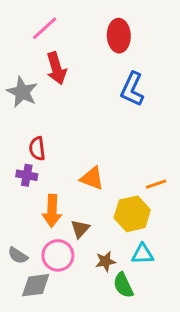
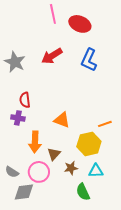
pink line: (45, 28) -> (53, 14), moved, turned -60
red ellipse: (119, 36) -> (80, 24), turned -65
red arrow: (56, 68) -> (52, 56), moved, turned 75
brown star: (105, 261) -> (71, 168), moved

